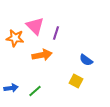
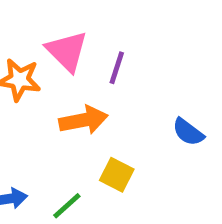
yellow square: (76, 81) -> (117, 175), moved

